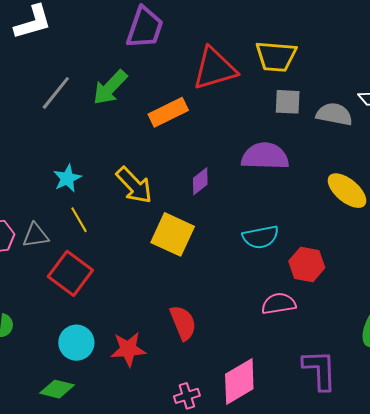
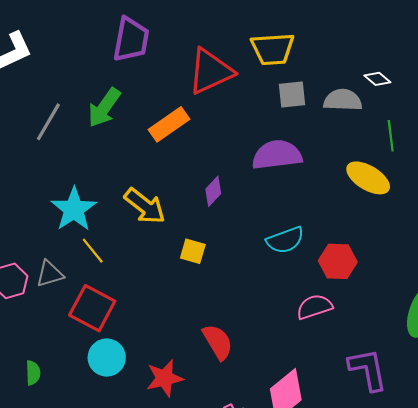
cyan star: (67, 178) -> (74, 209), size x1.5
yellow square: (173, 234) -> (193, 251), size x0.6
cyan circle: (76, 343) -> (107, 357), moved

